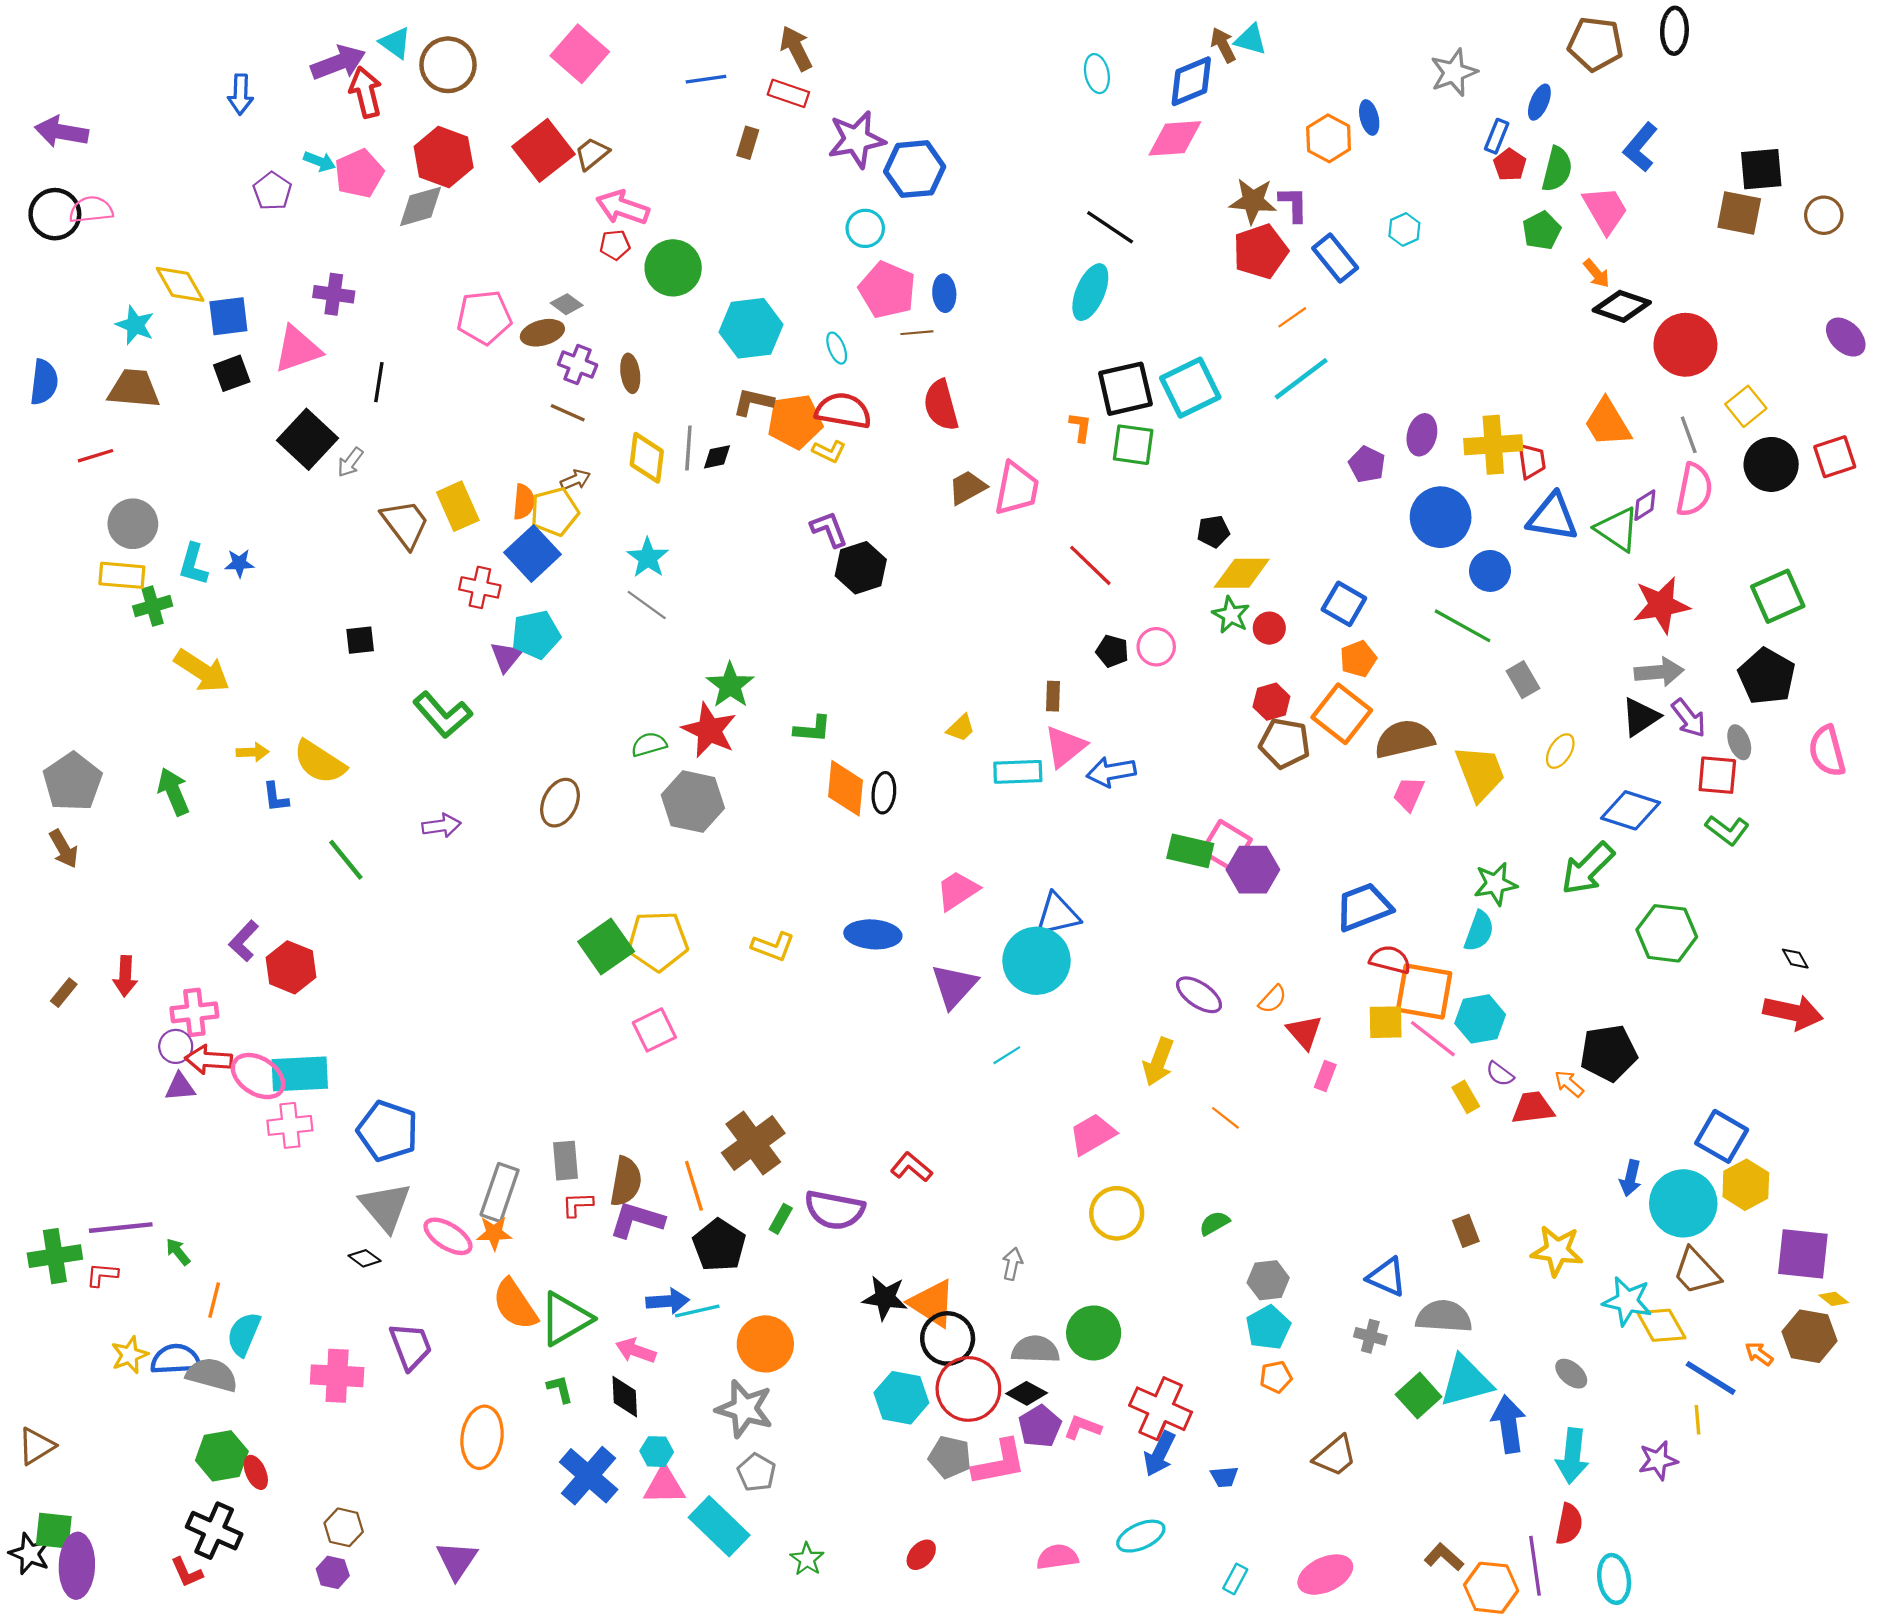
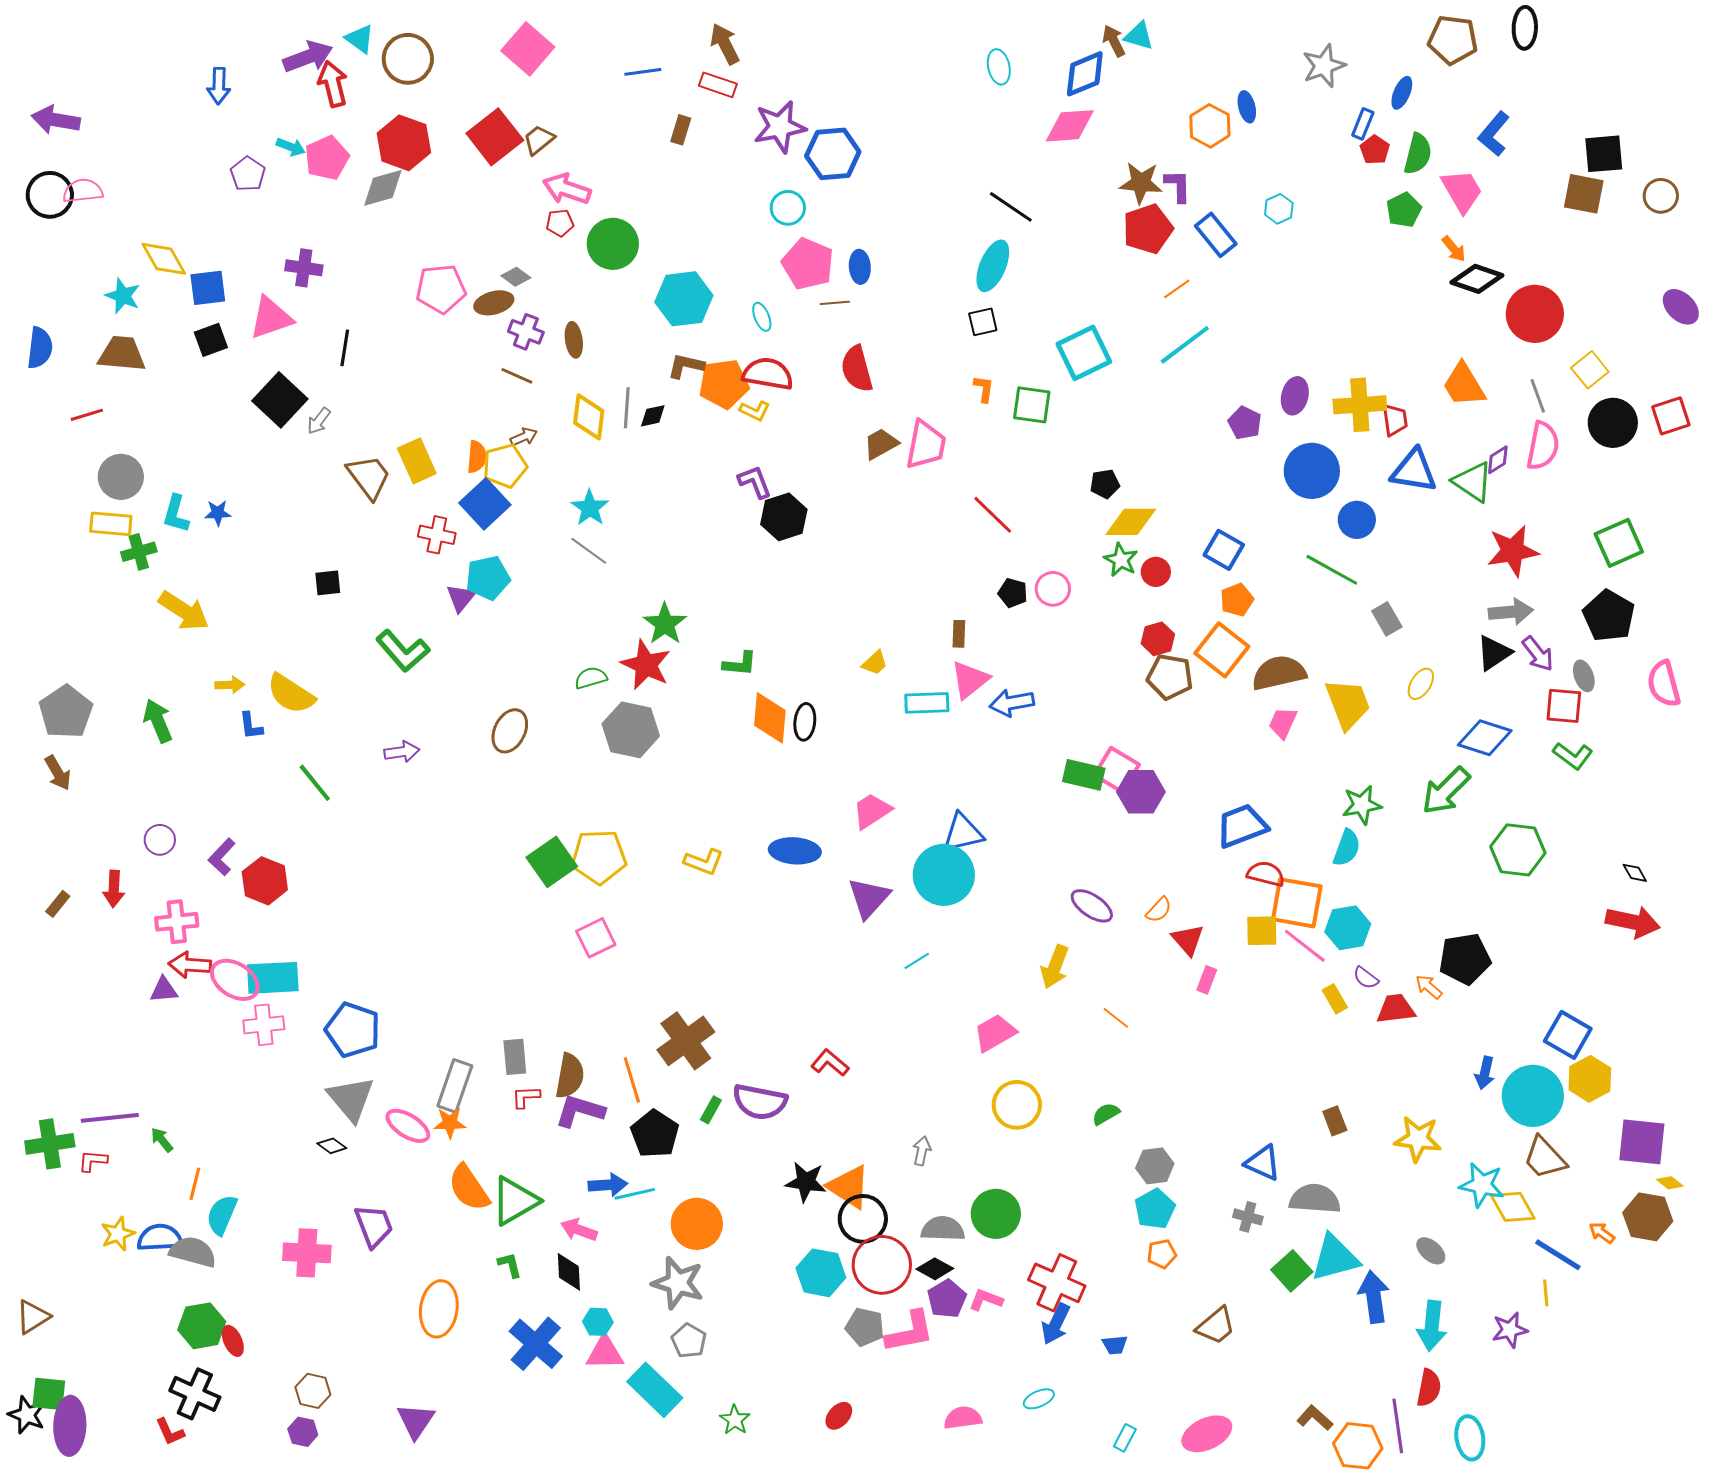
black square: (1125, 389) -> (983, 322), moved, size x0.6
purple circle: (176, 1046) -> (160, 840), moved
cyan ellipse: (1141, 1536) -> (1039, 1399), size x0.7

